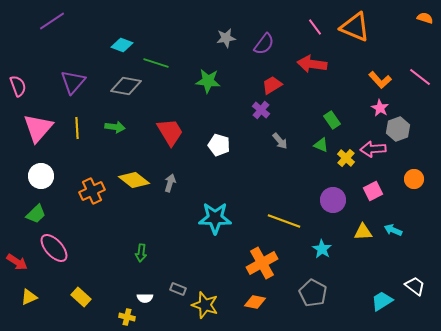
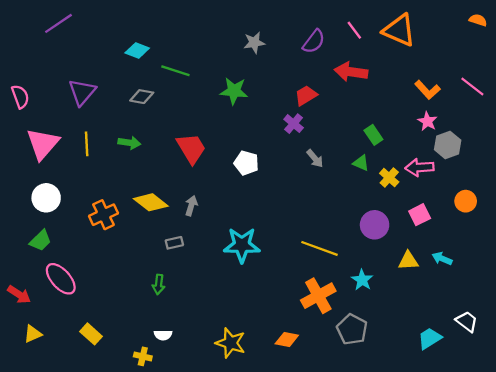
purple semicircle: (264, 44) -> (314, 41), moved
gray diamond: (126, 86) -> (142, 97), size x0.7
orange cross: (262, 263) -> (318, 296), moved
gray rectangle: (178, 289) -> (174, 243), moved, turned -35

